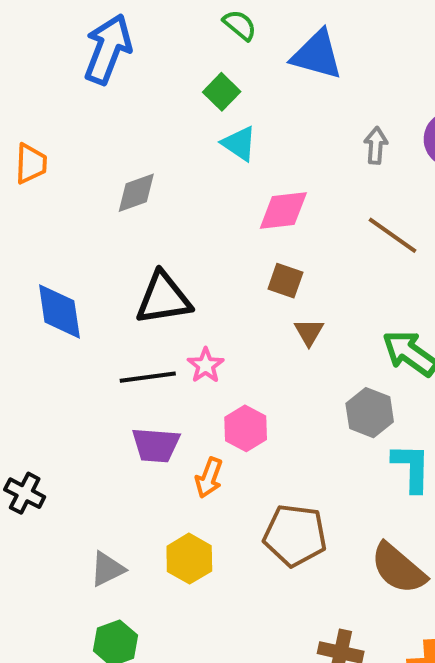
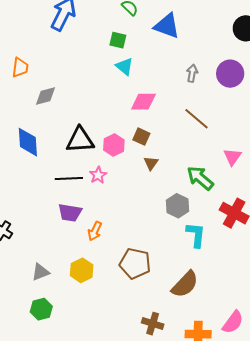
green square: (222, 92) -> (118, 40), turned -36
gray diamond: (136, 193) -> (46, 96), moved
pink hexagon: (246, 428) -> (114, 145), moved
brown semicircle: (398, 568) -> (185, 284), turned -92

